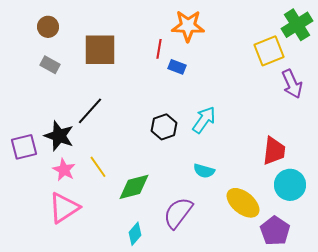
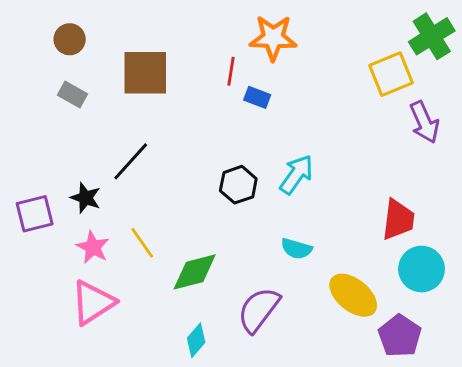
black star: (59, 136) -> (86, 198), size x0.7

